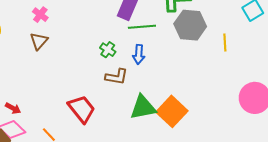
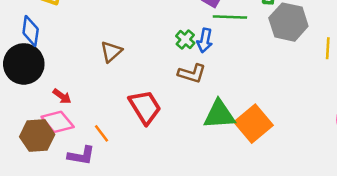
brown triangle: (39, 41) -> (111, 52), moved
blue arrow: (139, 54) -> (205, 40), moved

